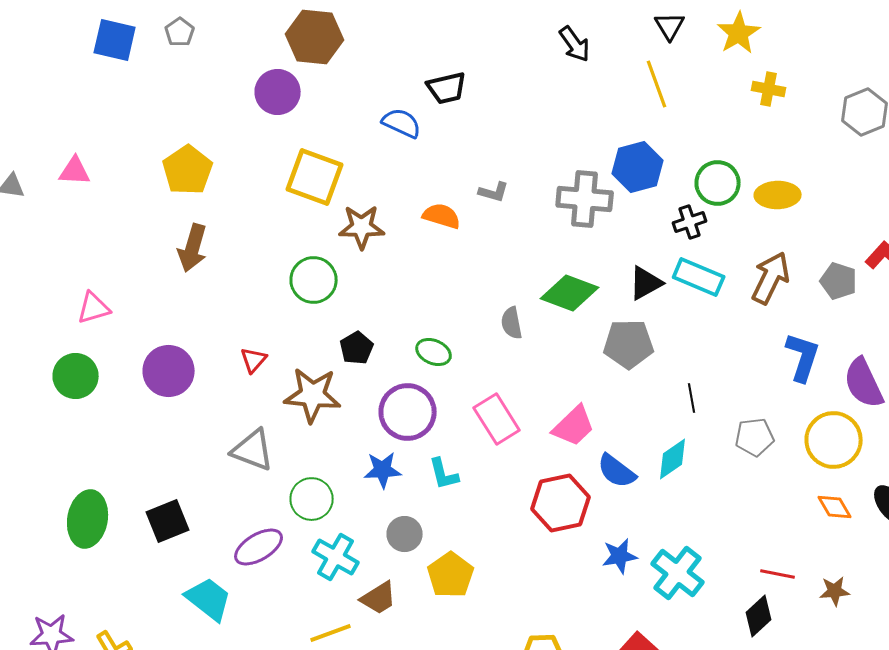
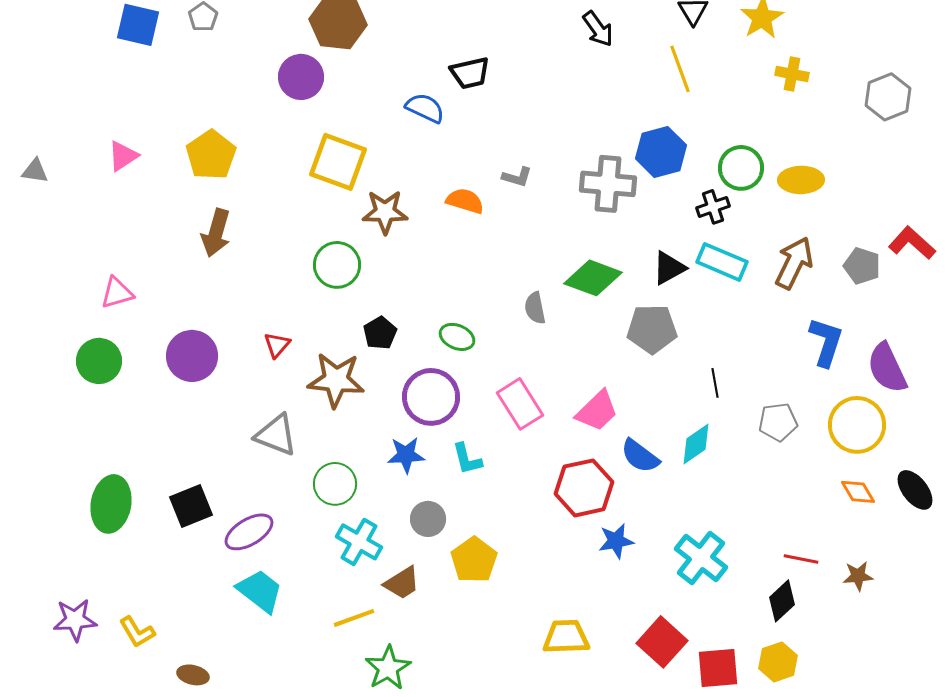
pink triangle: (75, 171) -> (123, 156), moved, turned -36
purple ellipse: (259, 547) -> (249, 532), moved
blue star: (620, 556) -> (616, 541), moved
cyan trapezoid: (209, 599) -> (260, 591), moved

